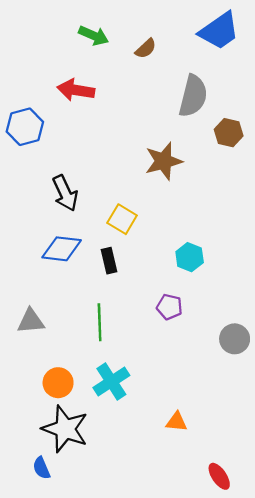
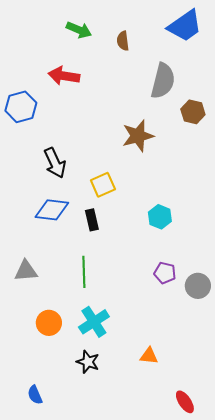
brown semicircle: (146, 49) -> (123, 41), turned 126
yellow square: (122, 219) -> (103, 185), turned 35
purple pentagon: (169, 307) -> (165, 273), moved
black star: (65, 429) -> (88, 362), moved, size x0.6

